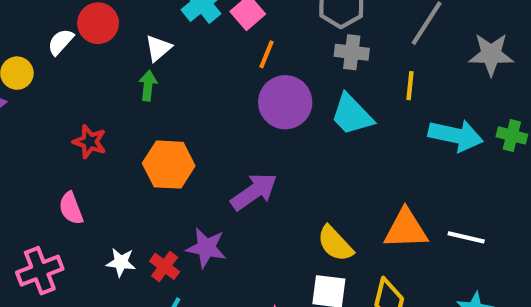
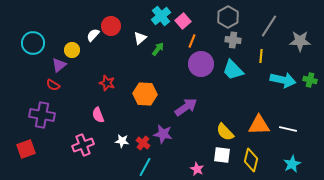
green arrow: (148, 86) -> (158, 49), moved, turned 32

